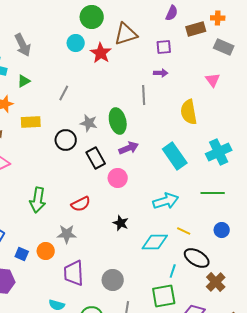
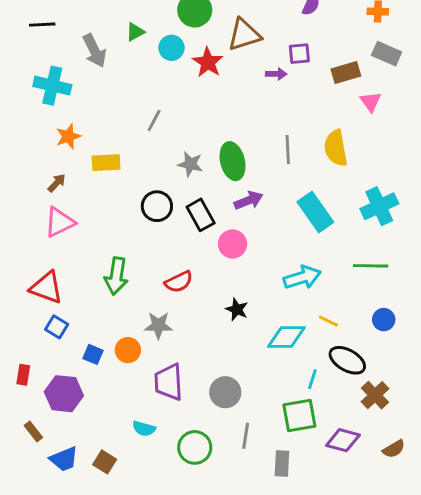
brown rectangle: (196, 29) -> (346, 73), moved
purple arrow: (161, 73) -> (276, 74), moved
green triangle: (24, 81) -> (135, 32), moved
gray line: (144, 95) -> (288, 150), moved
black circle: (66, 140) -> (157, 206), moved

